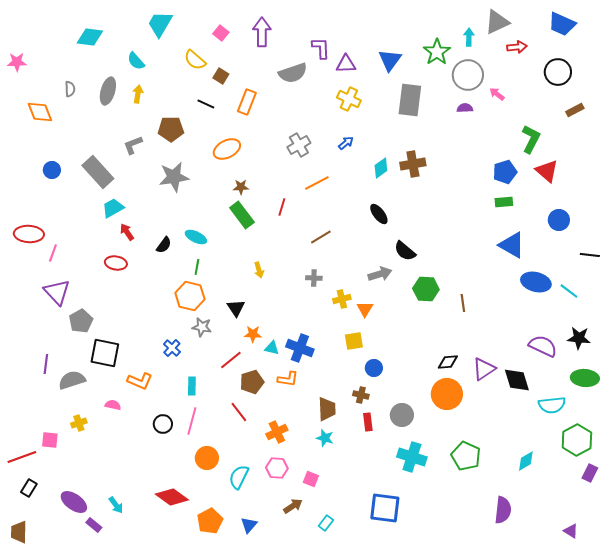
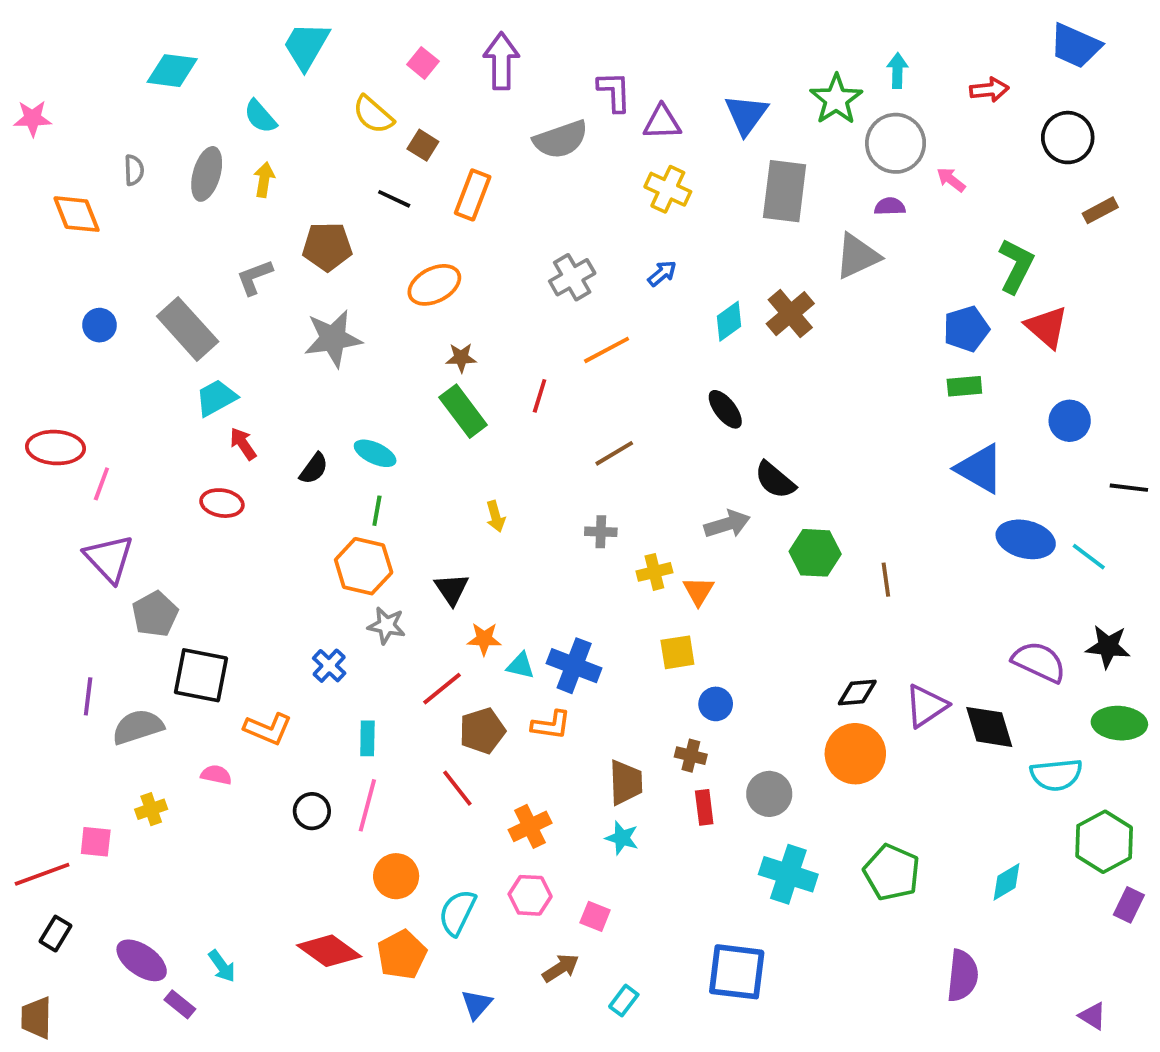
gray triangle: (497, 22) -> (857, 256), moved
brown cross: (413, 164) -> (790, 314), turned -30
orange pentagon: (210, 521) -> (402, 955), moved

